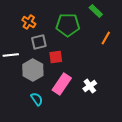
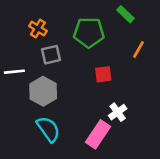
red square: (56, 57) -> (103, 74), moved
pink rectangle: (62, 84) -> (98, 134), moved
cyan semicircle: (37, 99) -> (48, 129), size x1.5

